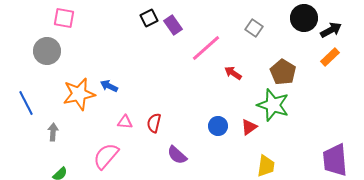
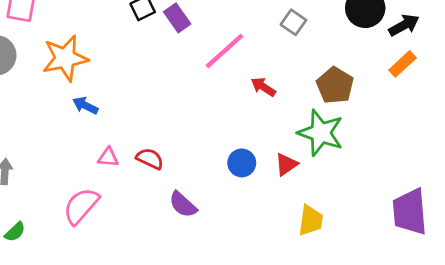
orange star: (79, 94) -> (65, 58), moved
red semicircle: (154, 123) -> (150, 159), turned 102

